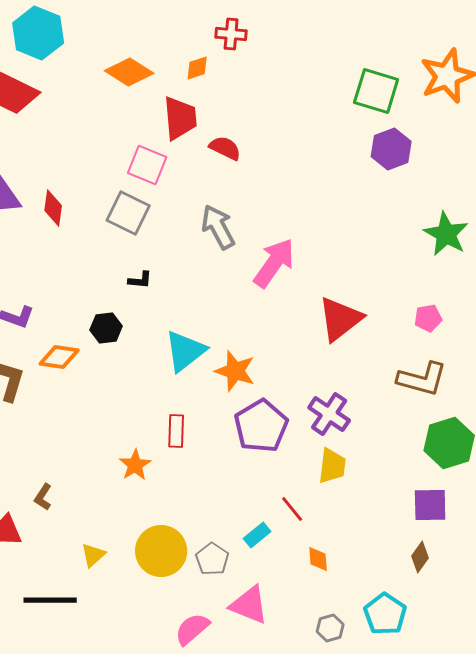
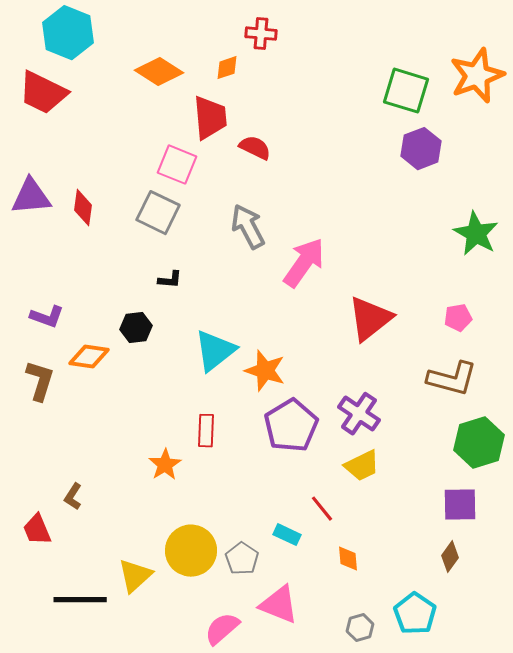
yellow trapezoid: (332, 466) -> (362, 466), turned 57
cyan rectangle: (257, 535) -> (287, 535), turned 64
yellow triangle: (93, 555) -> (135, 576), moved, size x1.4

